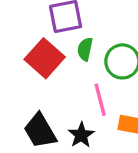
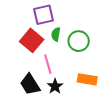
pink line: (100, 100) -> (48, 64), moved

